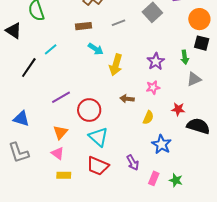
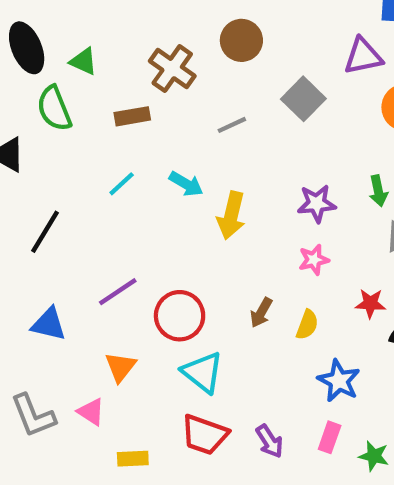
brown rectangle: (83, 26) -> (132, 116), moved
cyan line: (51, 49) -> (122, 184), moved
purple star: (156, 61) -> (317, 203), turned 30
brown arrow: (127, 99) -> (261, 313), moved, turned -64
blue triangle: (21, 119) -> (49, 324), moved
pink triangle: (58, 153) -> (91, 412), moved
purple arrow: (133, 163) -> (270, 441), moved
pink rectangle: (154, 178) -> (330, 437), moved

